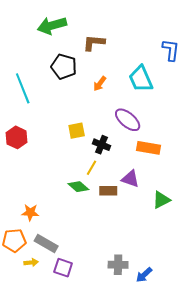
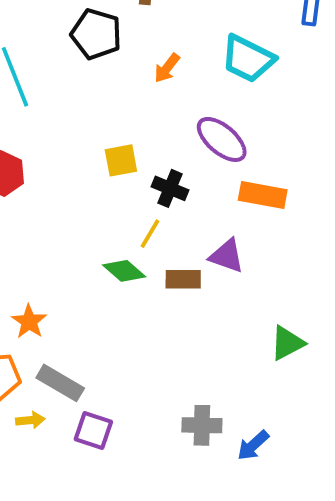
cyan trapezoid: (141, 79) -> (248, 59), turned -40
green triangle: (161, 200) -> (287, 343), moved
orange star: (30, 212) -> (29, 322), turned 30

